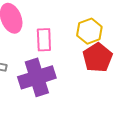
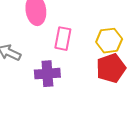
purple cross: (37, 77) -> (47, 74), size x0.7

